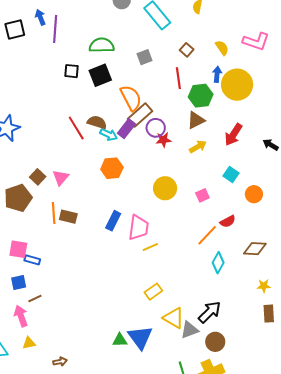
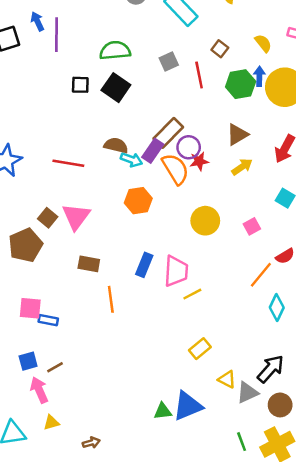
black square: (100, 75) -> (116, 88), turned -30
red line: (178, 78) -> (199, 75), moved
green hexagon: (201, 96) -> (241, 84), moved
orange semicircle: (131, 98) -> (175, 169), moved
red line: (76, 128) -> (68, 163), moved, turned -45
pink triangle: (61, 178) -> (76, 216), size x1.4
orange line: (54, 213) -> (111, 299), moved
blue square: (19, 283) -> (28, 361), moved
yellow triangle: (174, 318) -> (227, 379), size x0.7
blue triangle: (140, 337) -> (188, 406), turned 48

